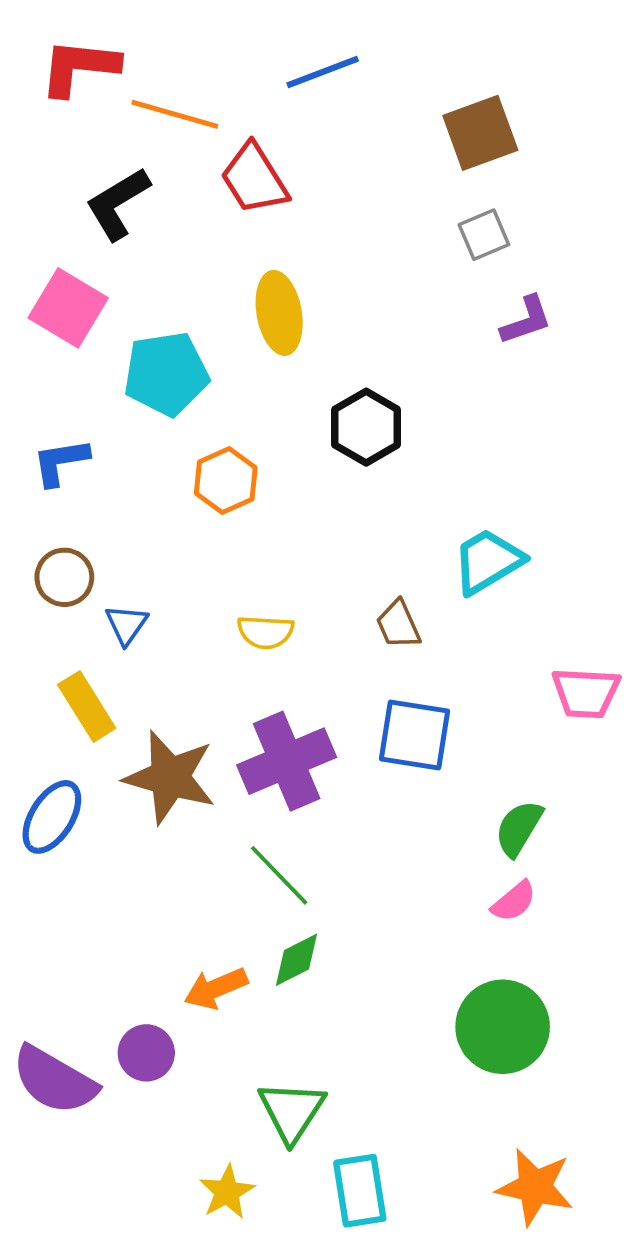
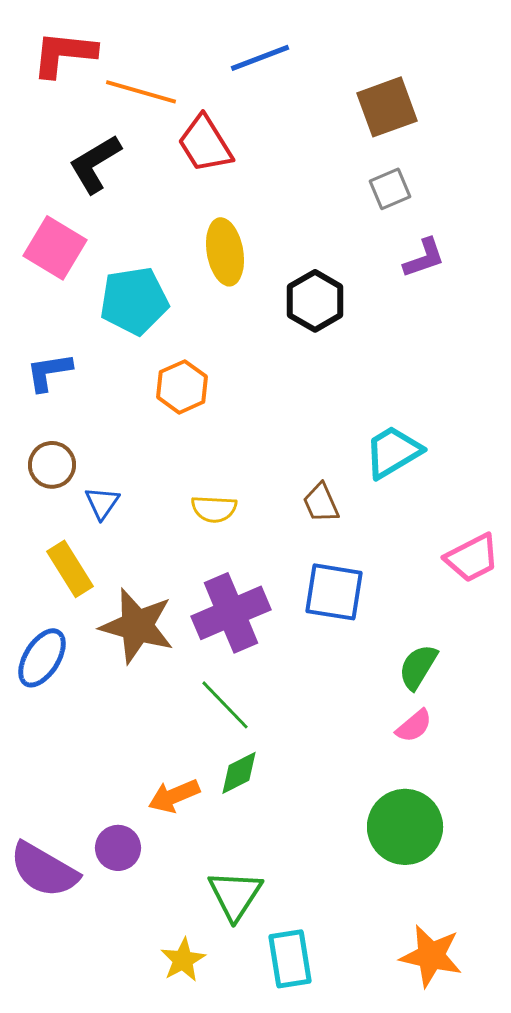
black hexagon: (366, 427) -> (315, 301), moved
pink trapezoid: (586, 693) -> (472, 558), turned -30

